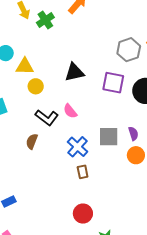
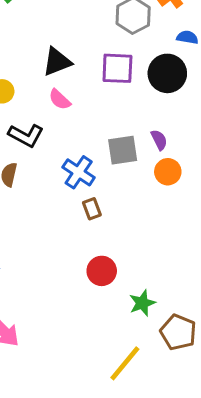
pink semicircle: (70, 111) -> (60, 99), moved

